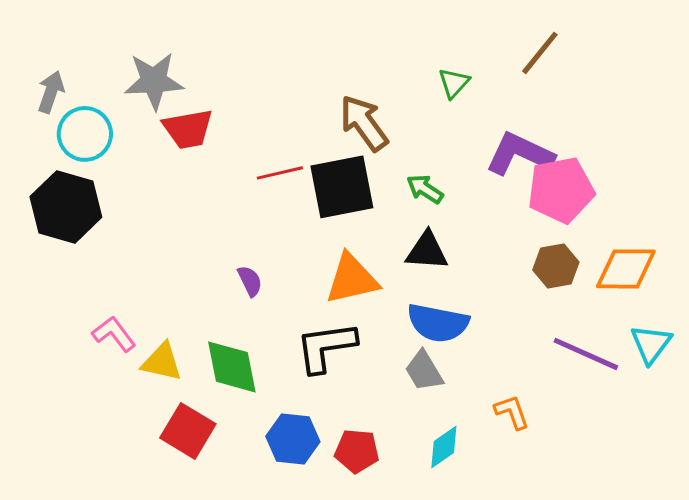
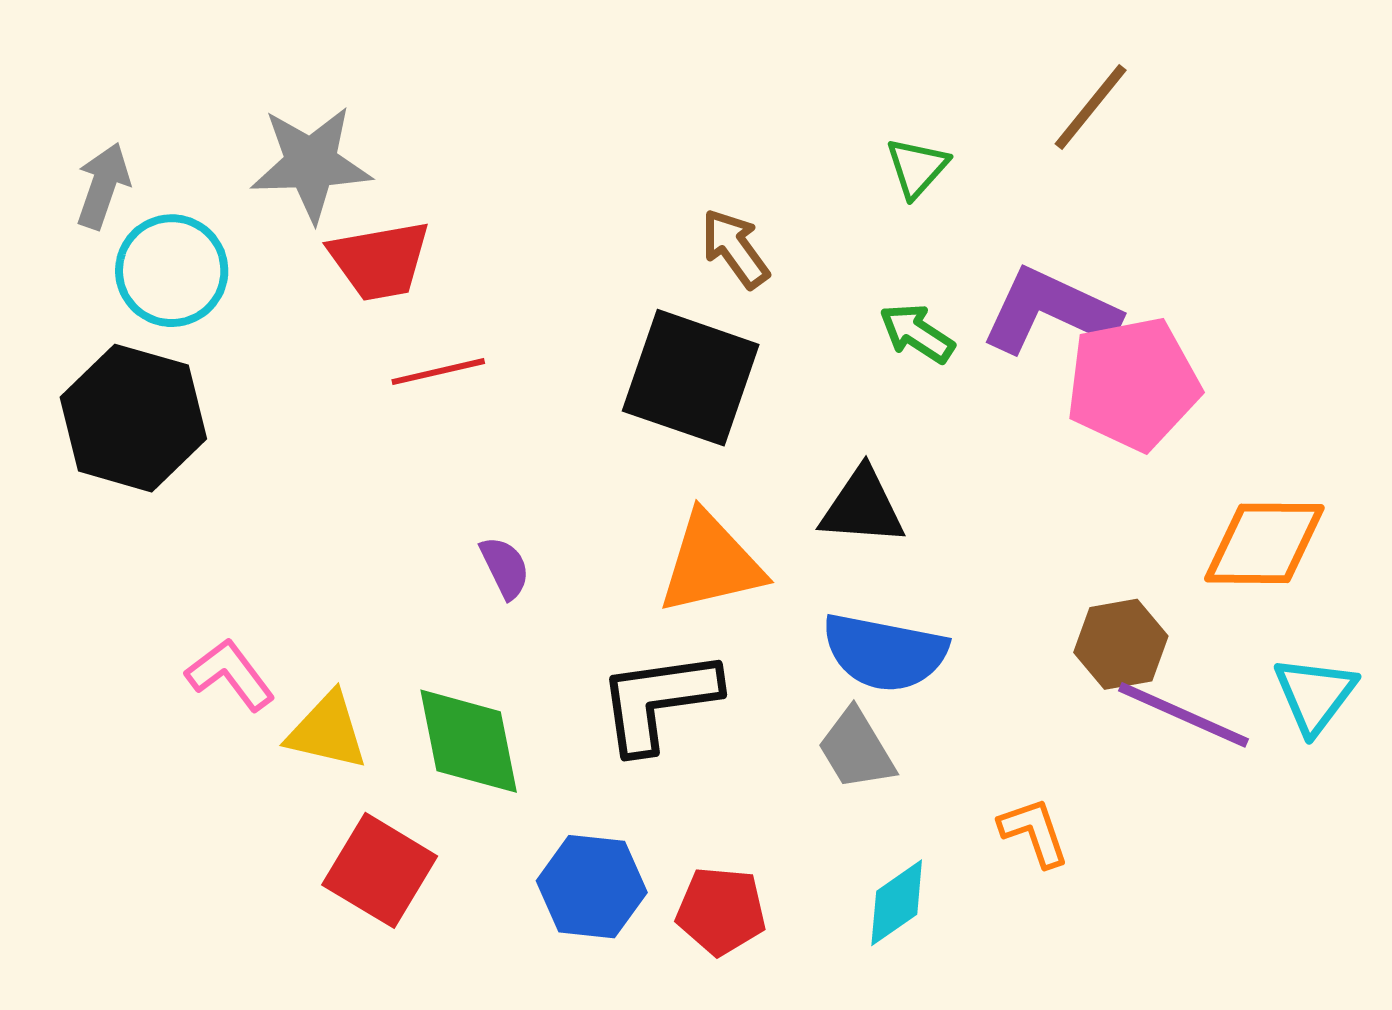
brown arrow: (364, 123) -> (735, 248), size x0.7
red line: (280, 173) -> (438, 372), moved
black square: (342, 187) -> (691, 378), turned 30
green arrow: (425, 189) -> (917, 333), moved
brown hexagon: (556, 266) -> (1121, 644), moved

